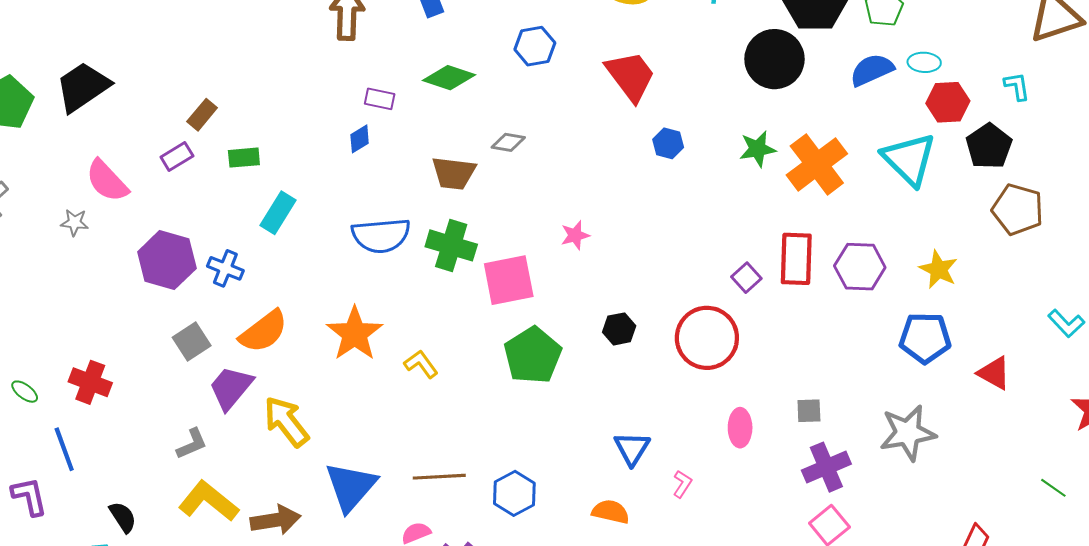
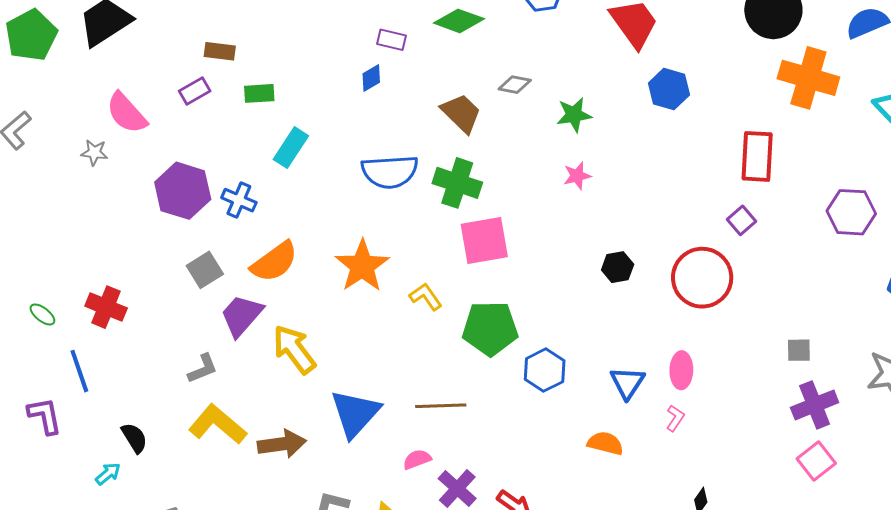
brown rectangle: (202, 115) -> (220, 51), turned 56
blue hexagon: (668, 143) -> (669, 89), size x1.4
green star: (757, 149) -> (574, 115), moved
orange cross: (817, 164) -> (808, 78), moved, turned -38
brown trapezoid: (454, 173) -> (461, 113), turned -144
red rectangle: (796, 259) -> (757, 156), moved
pink square: (509, 280) -> (484, 240), moved
green pentagon: (533, 355) -> (490, 328), moved, turned 30
pink ellipse: (740, 428) -> (681, 370), moved
blue hexagon: (514, 493) -> (545, 370), moved

